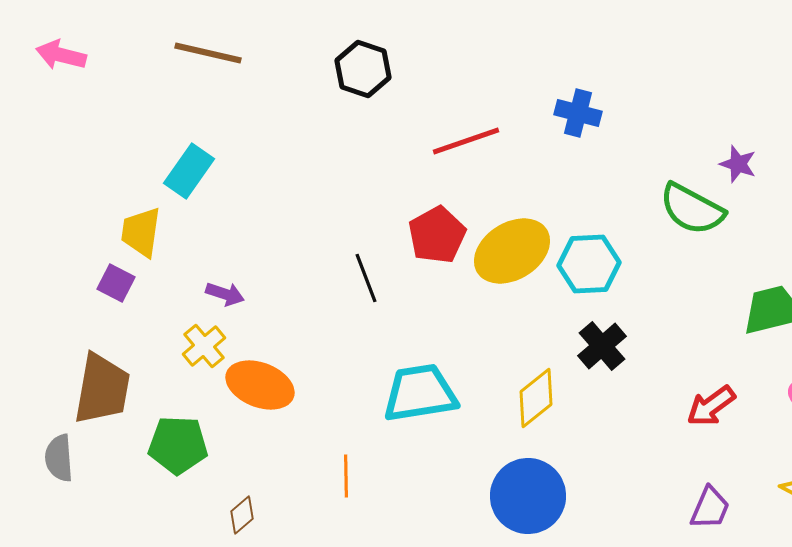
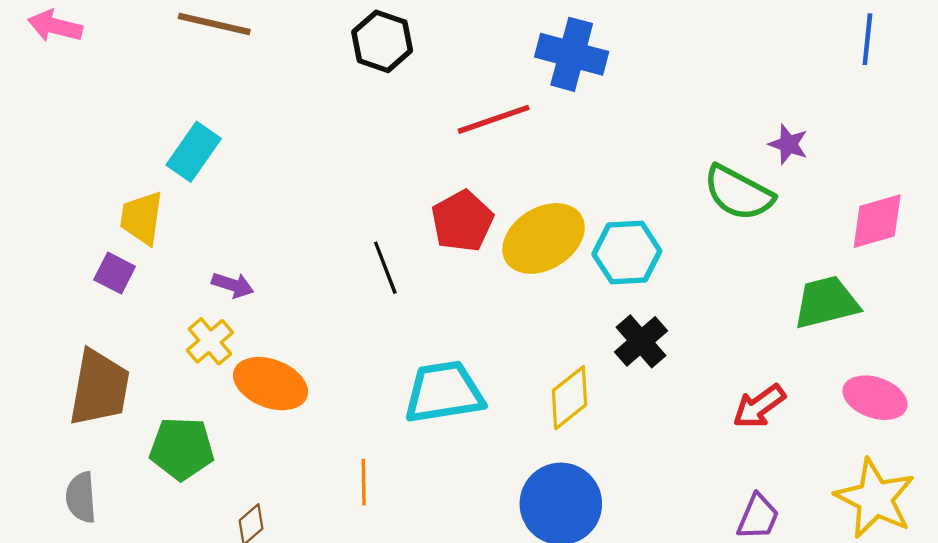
blue cross: (578, 113) -> (572, 54), moved, size x1.4
gray semicircle: (59, 458) -> (81, 497), moved

